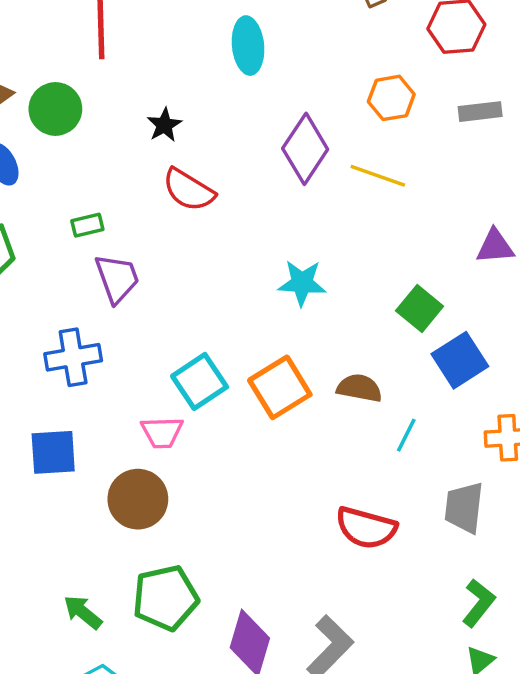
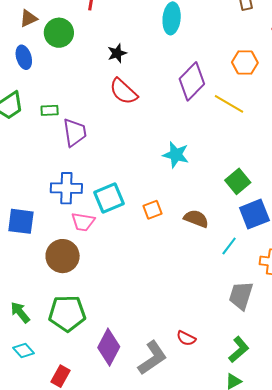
green rectangle: (87, 225) -> (50, 110), moved
blue cross: (73, 357) -> (66, 188), moved
orange square: (280, 387) -> (153, 210), size x0.6
cyan line: (406, 435) -> (229, 246), moved
red semicircle: (366, 528) -> (186, 338), moved, size x0.6

